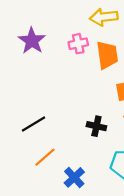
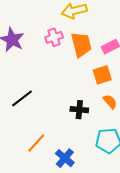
black line: (33, 124) -> (22, 98), moved

